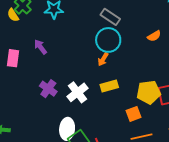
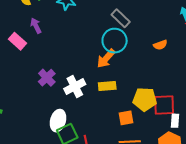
purple arrow: (40, 47) -> (36, 26), moved
pink rectangle: (13, 58) -> (18, 41), turned -66
orange arrow: (103, 59) -> (106, 59), size x1.5

